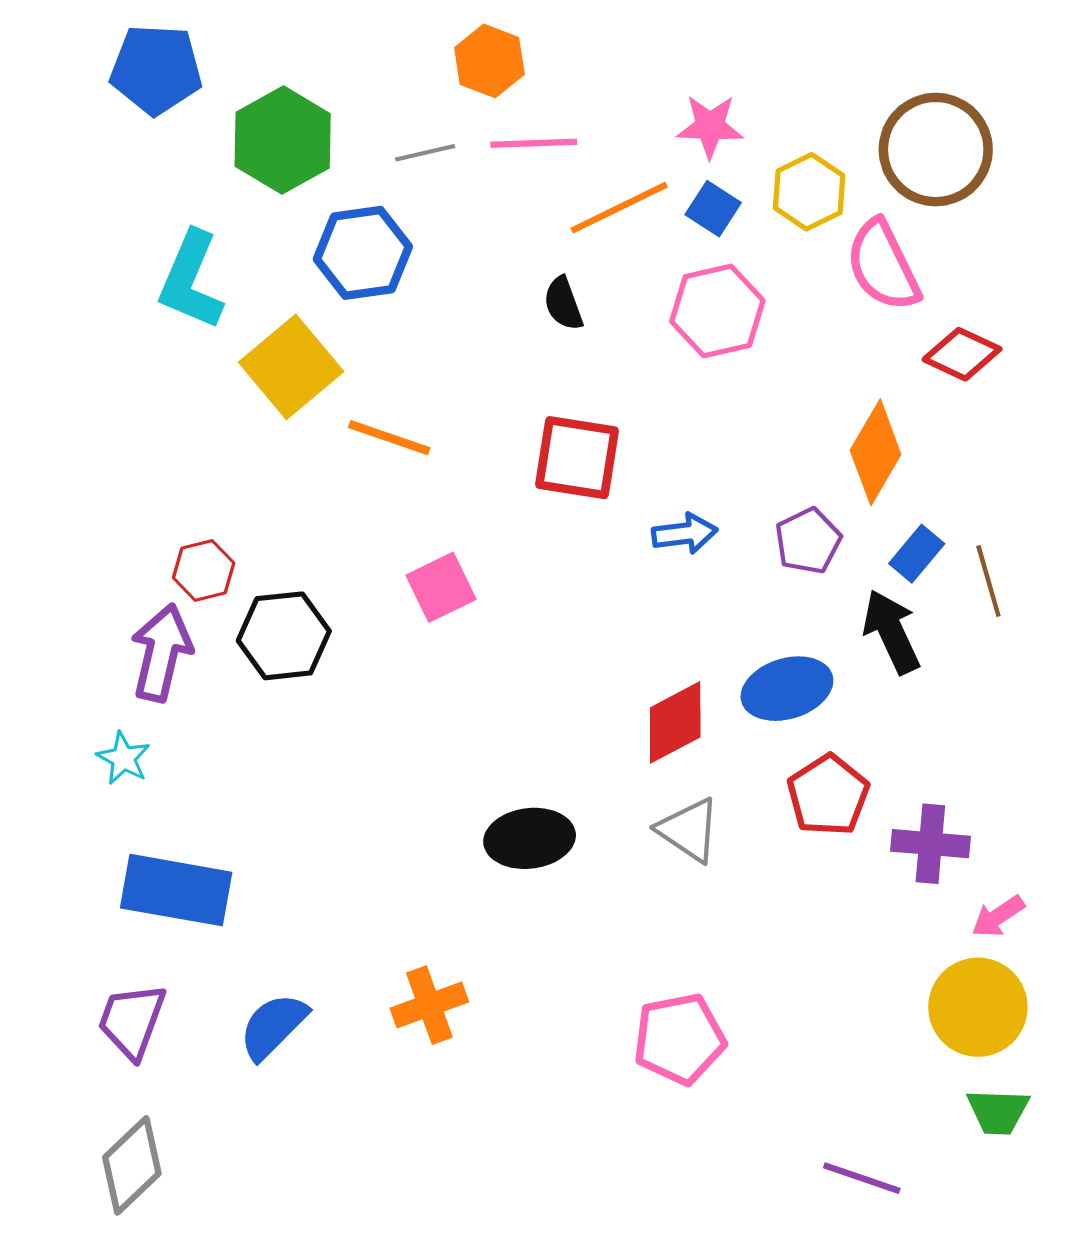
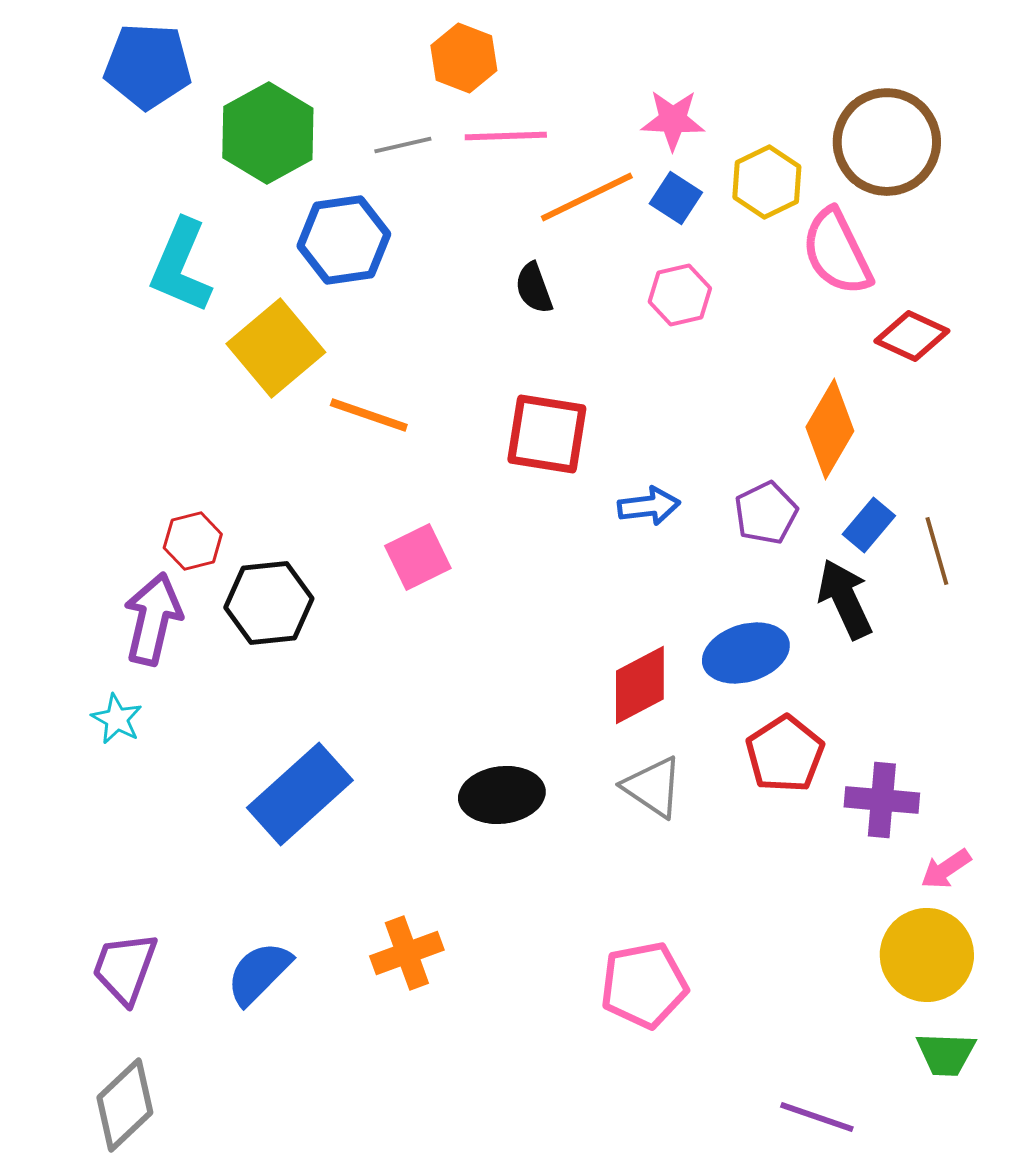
pink hexagon: (717, 311) -> (680, 295), size x0.7
blue rectangle: (176, 890) -> (300, 794), moved, turned -52

